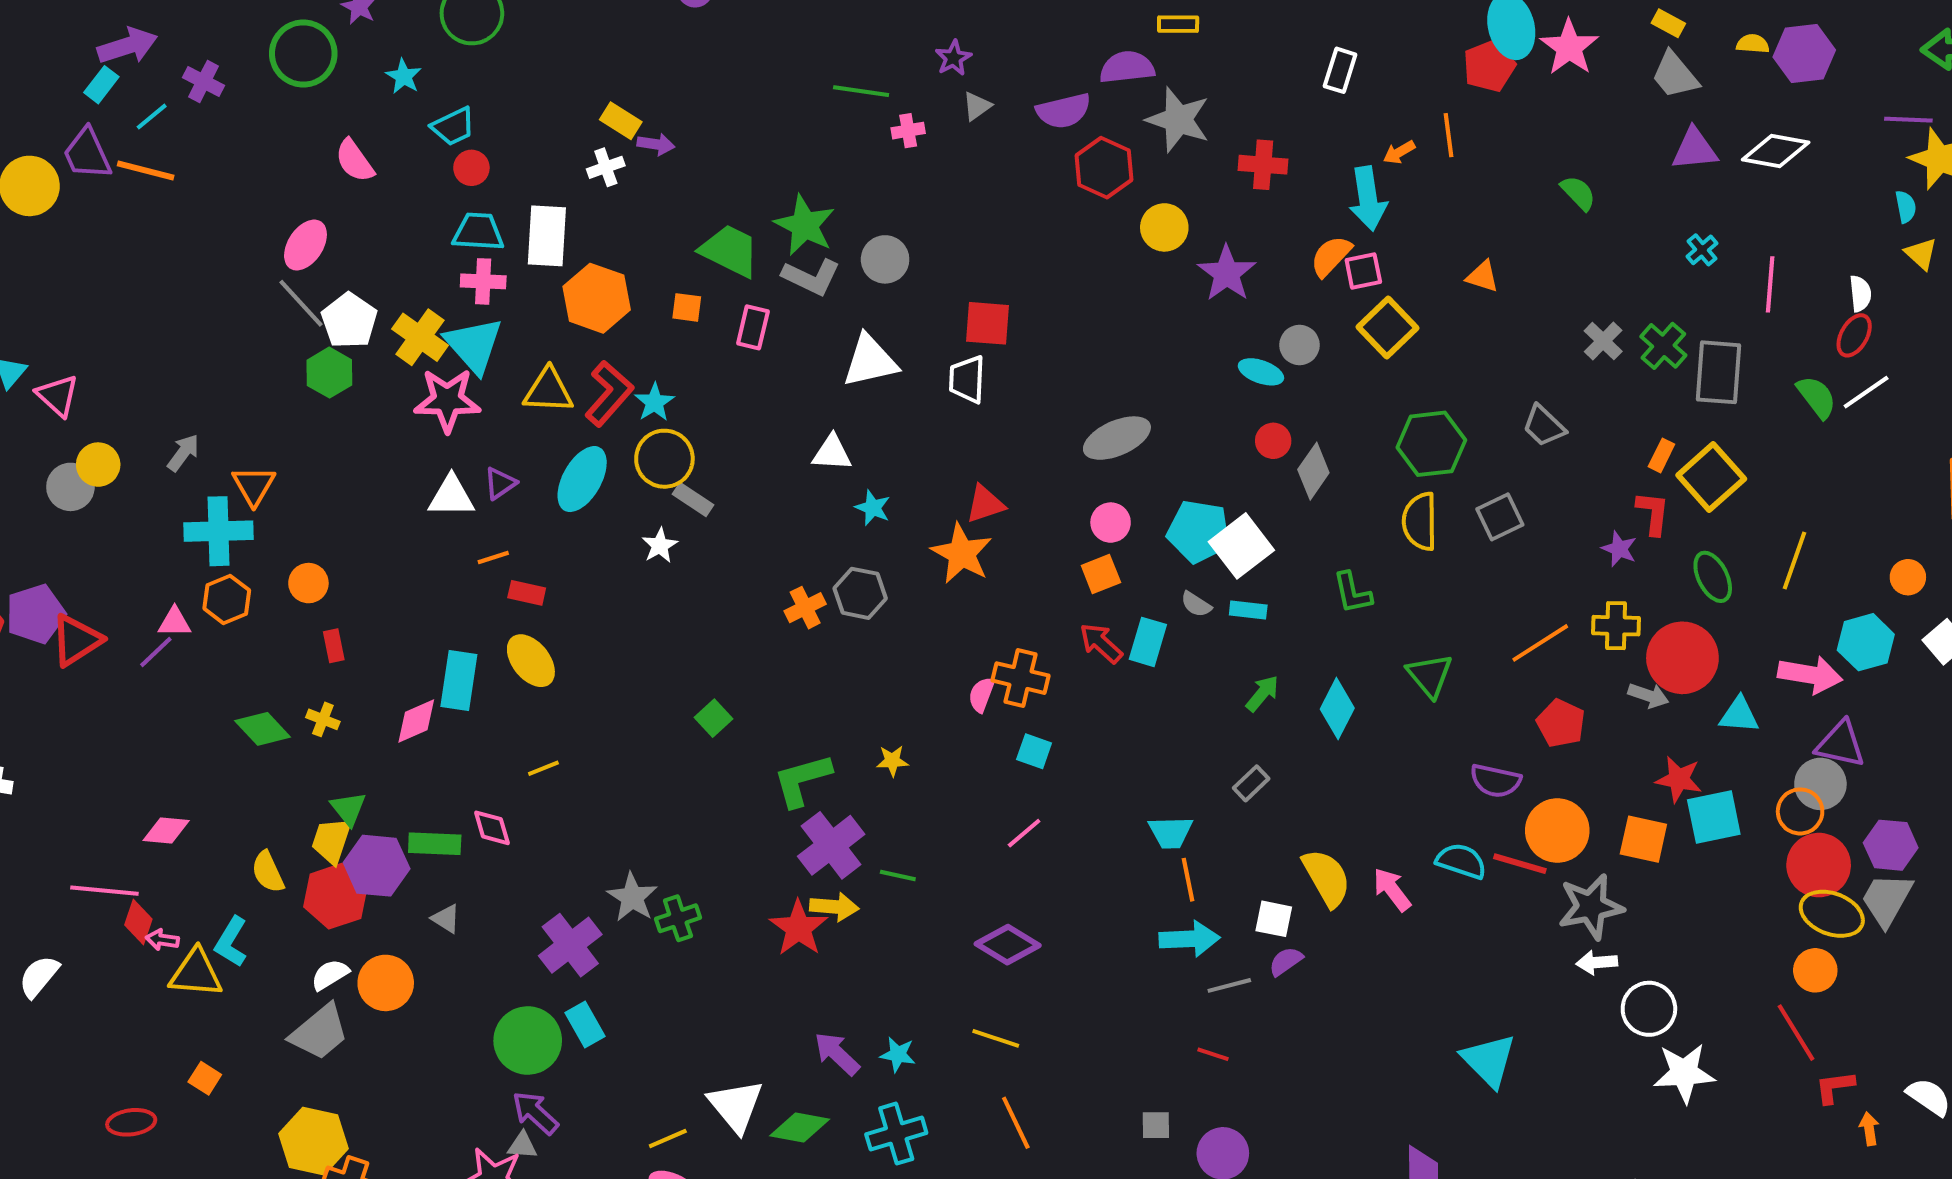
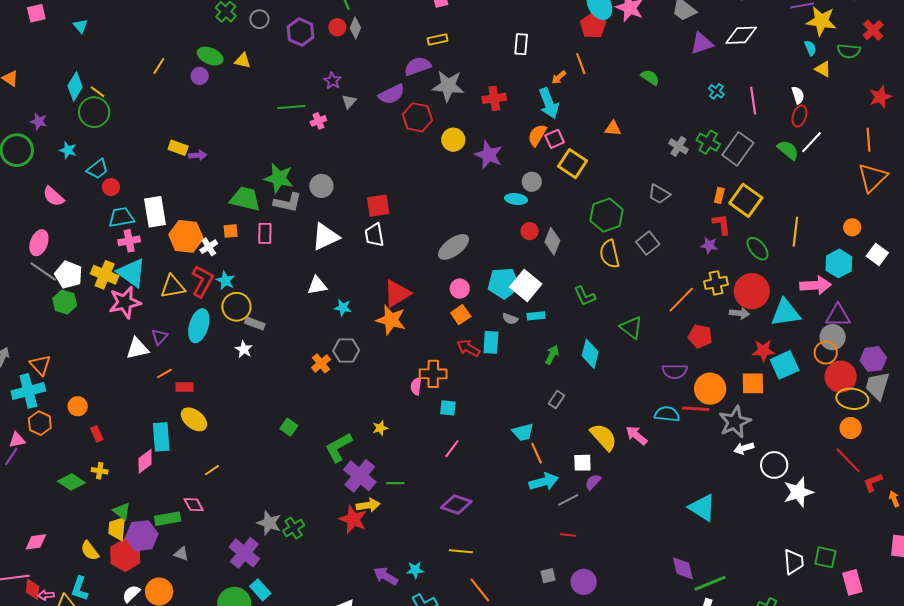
white cross: (606, 167) -> (209, 247), moved
gray rectangle: (1719, 372) -> (738, 149), turned 44
red triangle: (985, 504) -> (397, 293), size x1.4
cyan triangle: (1739, 715) -> (786, 313), size x1.5

